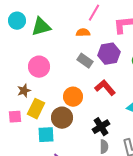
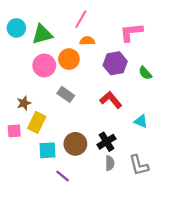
pink line: (94, 13) -> (81, 19), moved
gray rectangle: (85, 61) -> (66, 94), moved
pink circle: (39, 67) -> (44, 65), moved
orange circle: (73, 97) -> (69, 59), moved
brown circle: (62, 118) -> (75, 144), moved

